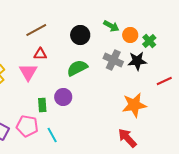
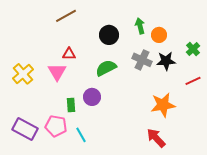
green arrow: (111, 26) -> (140, 26), turned -133
brown line: (36, 30) -> (66, 16), moved
green cross: (149, 41) -> (193, 49), moved

